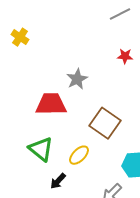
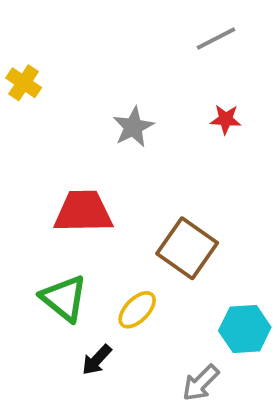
gray star: (77, 79) -> (133, 127), moved

